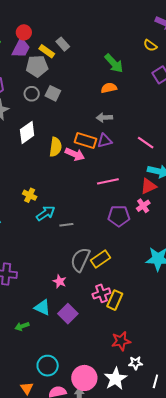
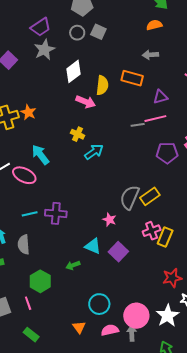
purple triangle: (105, 141) -> (160, 97), moved
pink arrow: (75, 154) -> (86, 102), moved
gray line: (66, 225) -> (138, 125), moved

